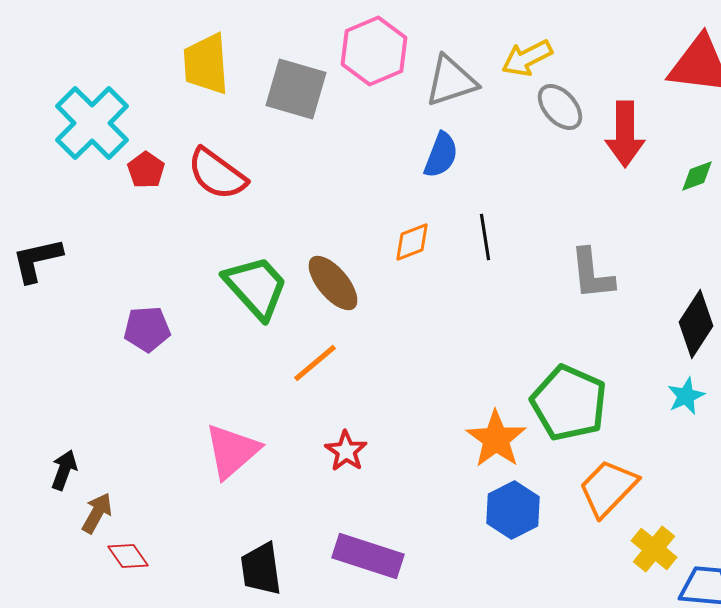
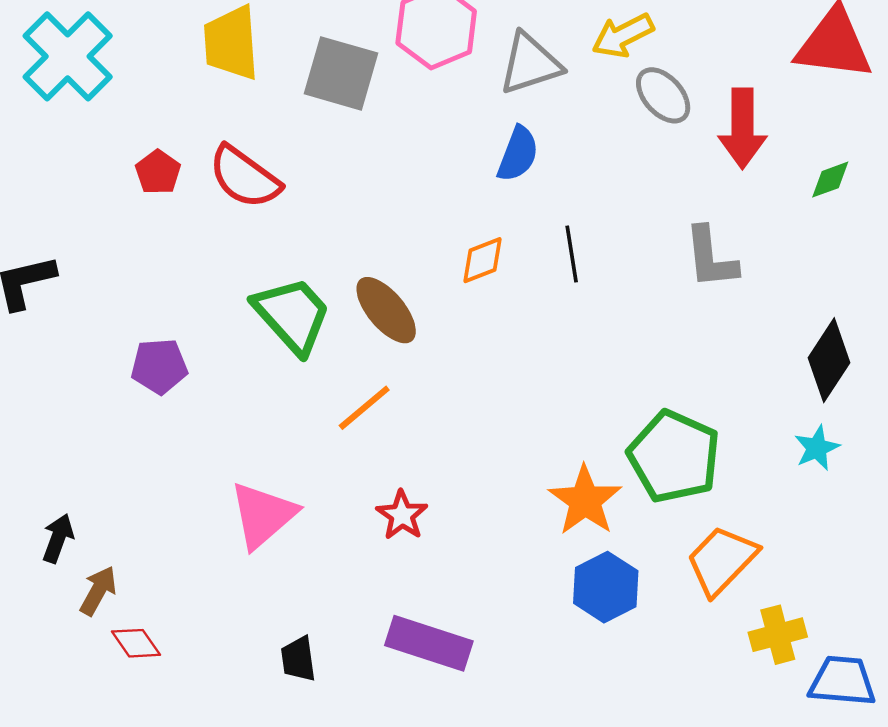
cyan cross: (92, 123) -> (68, 56), moved
gray L-shape: (592, 274) -> (711, 258), moved
yellow cross: (654, 549) -> (778, 635), turned 36
black trapezoid: (261, 569) -> (298, 659), size x0.7

